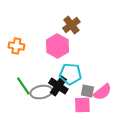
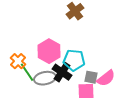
orange cross: (16, 46) -> (18, 61), moved, turned 35
pink hexagon: (57, 46) -> (49, 51), moved

